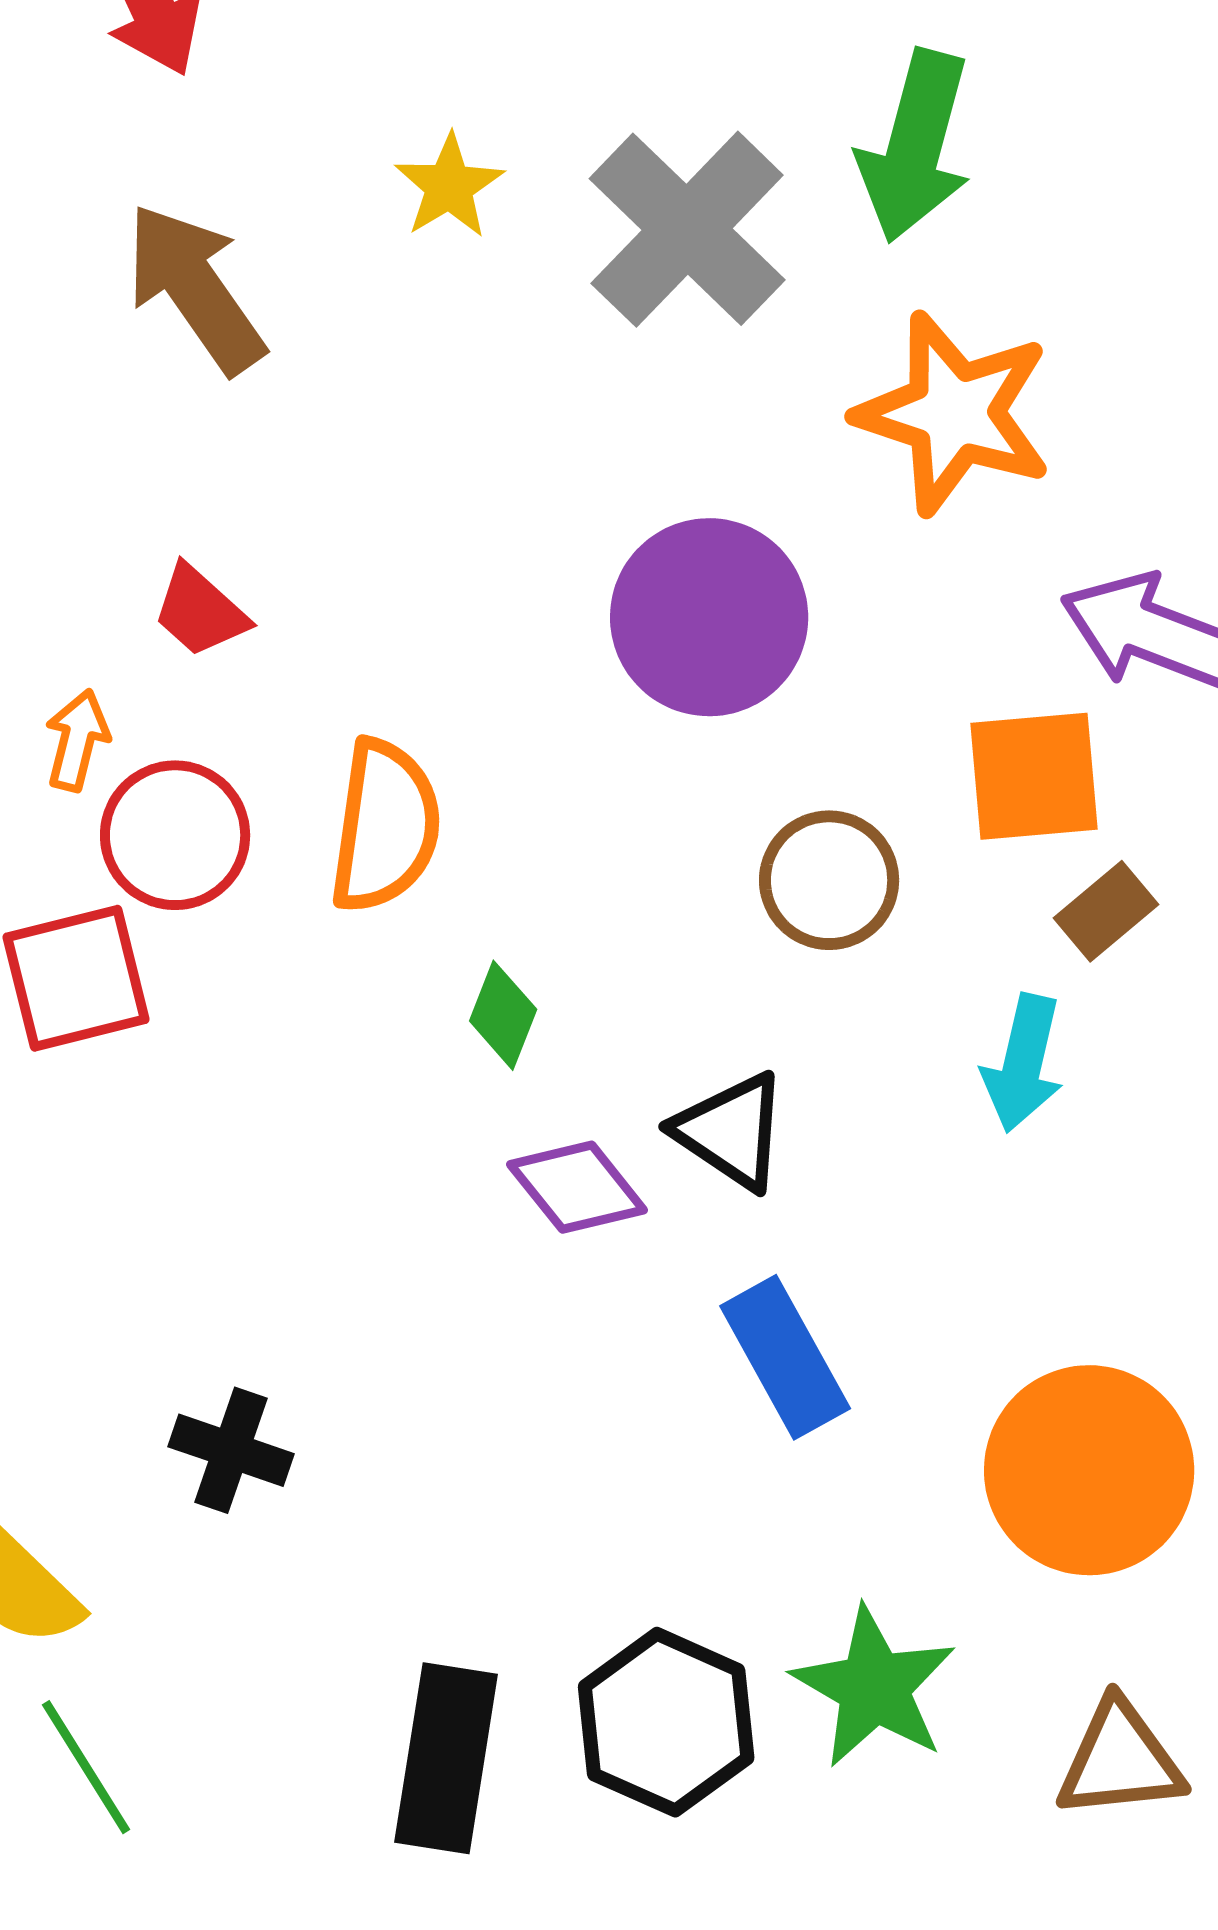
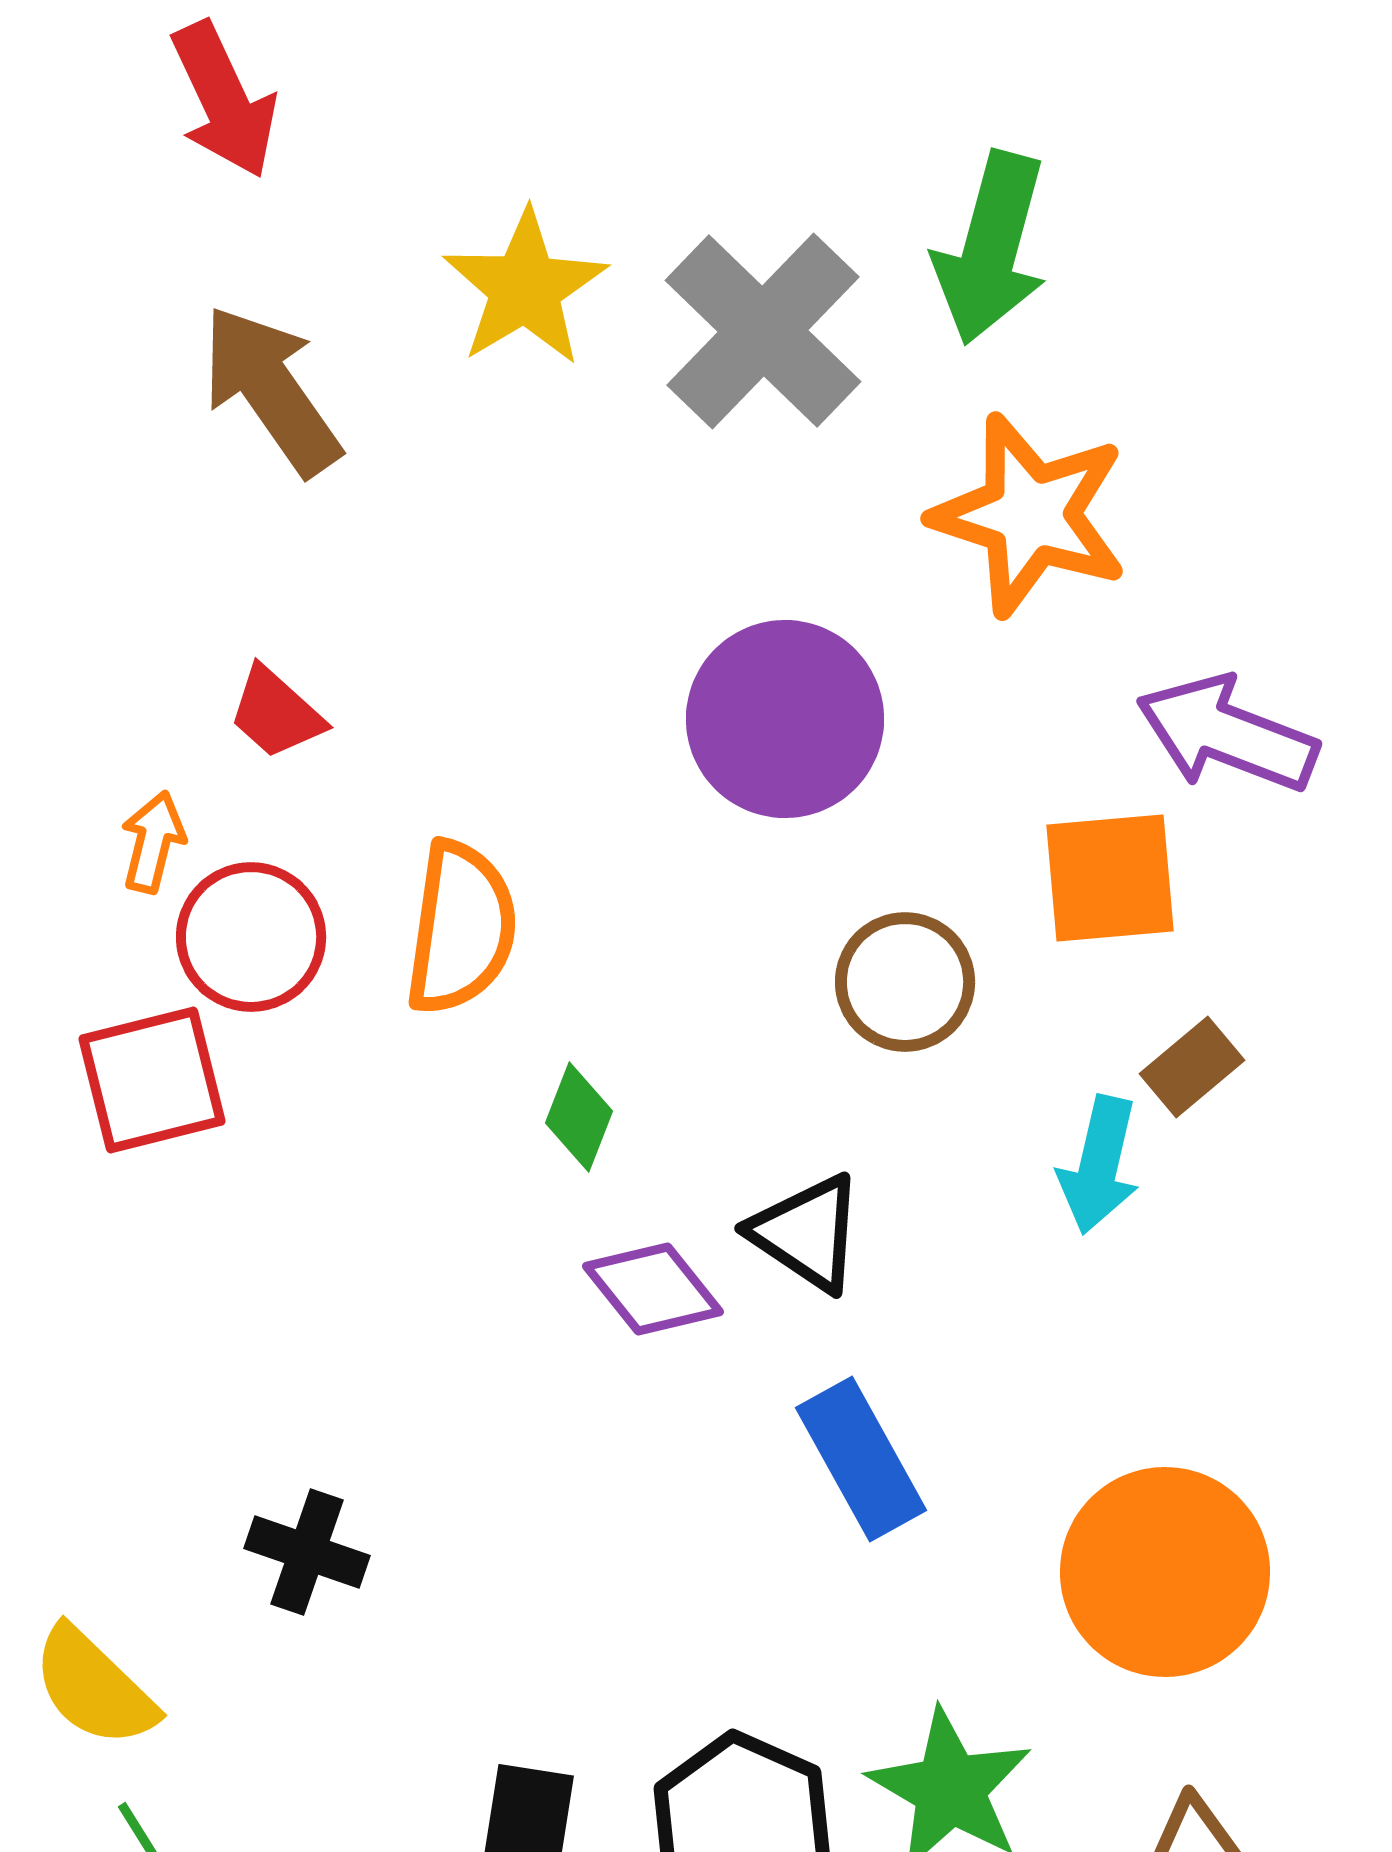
yellow star: (449, 186) -> (525, 288), size x1.5
brown rectangle: (1106, 911) -> (1192, 1067), moved

